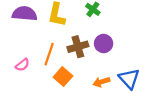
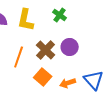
brown cross: (78, 47) -> (46, 50), turned -30
orange square: (63, 77) -> (43, 77), moved

